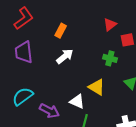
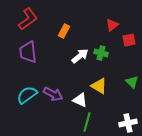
white arrow: (65, 56) -> (80, 56), moved
green cross: (110, 58) -> (101, 53), moved
purple arrow: (49, 111) -> (53, 94), moved

